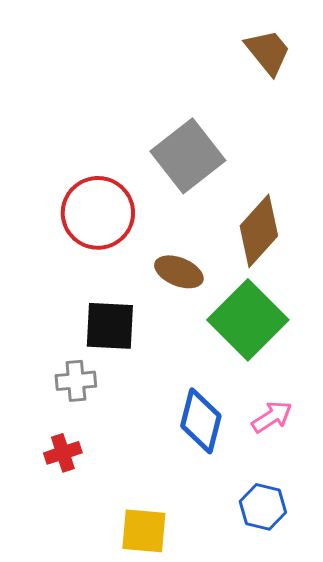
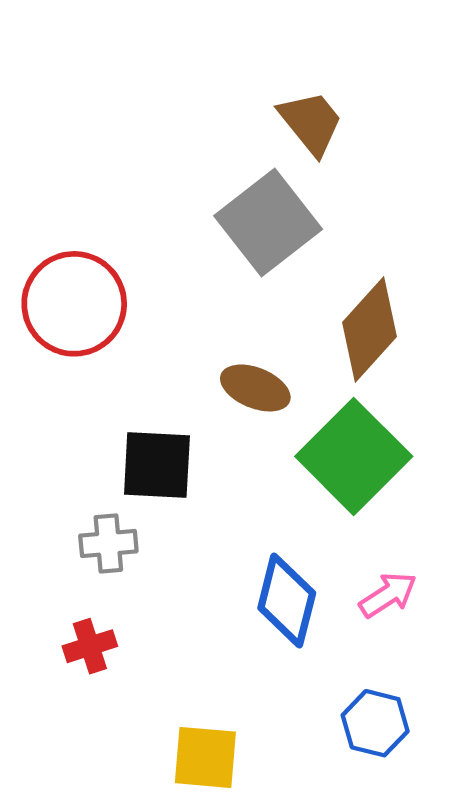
brown trapezoid: (268, 52) -> (311, 123), moved
red circle: (98, 213) -> (74, 304), moved

